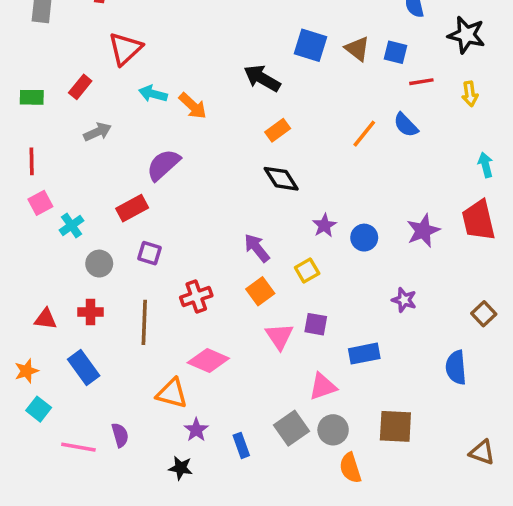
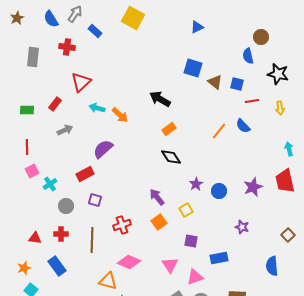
blue square: (311, 45) -> (193, 68), moved
pink triangle: (279, 336) -> (170, 265), moved

